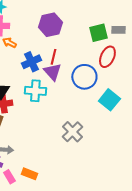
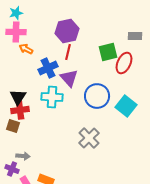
green square: (98, 33) -> (108, 52), moved
red line: (53, 57) -> (68, 52), moved
blue circle: (84, 77) -> (97, 96), moved

